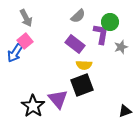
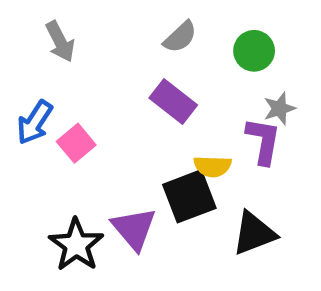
purple L-shape: (101, 34) -> (263, 141), moved
pink square: (25, 41) -> (76, 143), moved
yellow semicircle: (84, 65) -> (212, 166), moved
black triangle: (125, 111) -> (254, 233), moved, size x1.5

